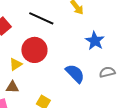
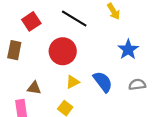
yellow triangle: (16, 64) -> (73, 82), moved

